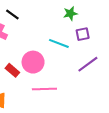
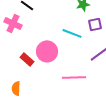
pink line: (44, 89) -> (74, 77), moved

